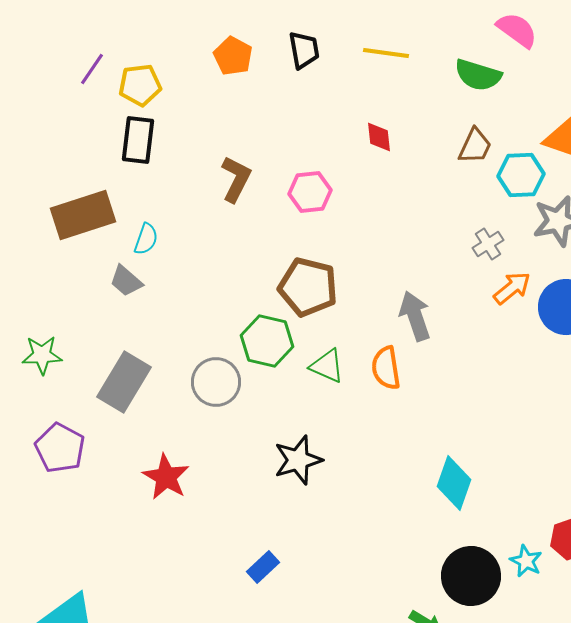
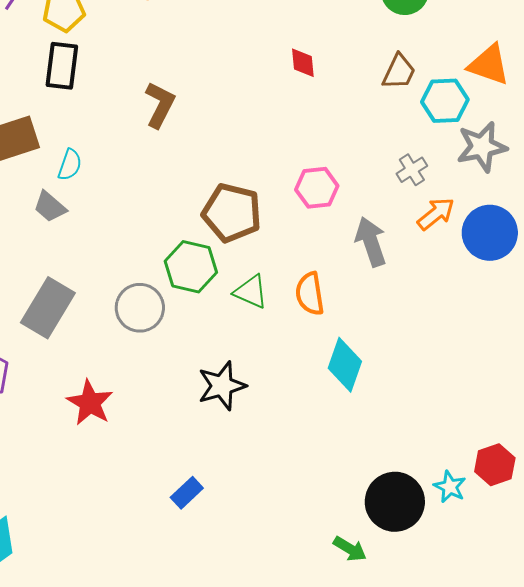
pink hexagon: (310, 192) -> (317, 188), moved
gray arrow: (415, 316) -> (371, 242), moved
cyan diamond: (454, 483) -> (345, 365), moved

